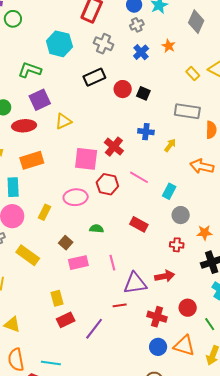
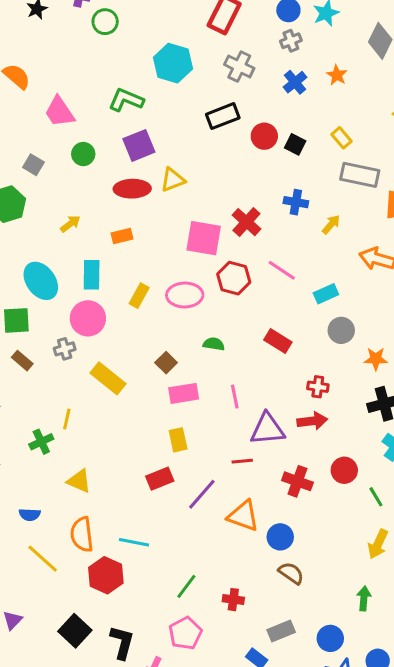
yellow rectangle: (193, 74) -> (341, 138), moved
red ellipse: (24, 126) -> (132, 189), moved
orange rectangle: (32, 160) -> (122, 236), size x0.6
cyan rectangle: (169, 191) -> (326, 294), turned 35
yellow rectangle: (45, 212) -> (139, 296), moved
red cross: (177, 245) -> (318, 387), moved
yellow rectangle: (57, 298) -> (178, 440), moved
orange triangle: (184, 346) -> (243, 516), moved
blue circle: (158, 347) -> (280, 537), moved

